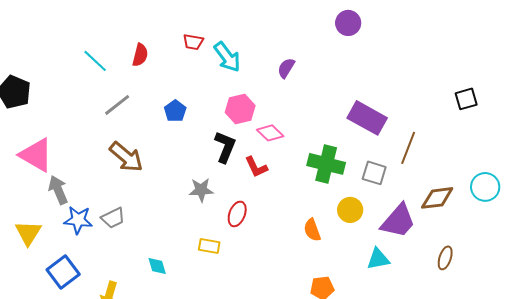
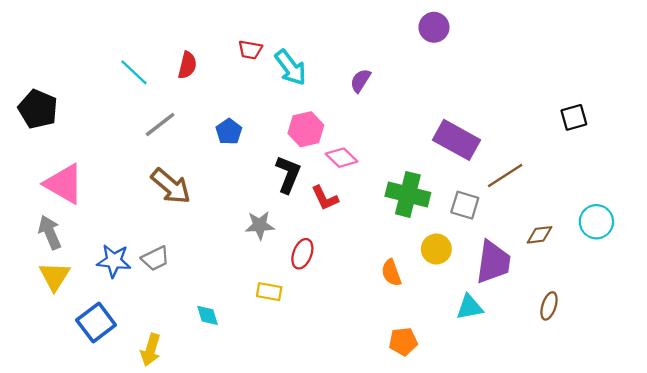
brown line: (408, 148) -> (505, 175), turned 36
gray arrow: (58, 190) -> (50, 232), moved
brown diamond: (437, 198) -> (539, 235), size x0.7
purple trapezoid: (398, 221) -> (493, 262), turned -33

